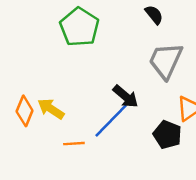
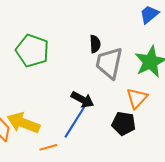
black semicircle: (154, 15) -> (95, 44), moved, turned 48
yellow arrow: (51, 109) -> (23, 123), size x1.4

